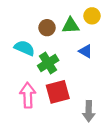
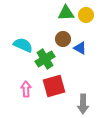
green triangle: (71, 26) -> (66, 13), moved
brown circle: (47, 28) -> (63, 39), moved
pink arrow: (28, 95) -> (26, 89), size x0.7

